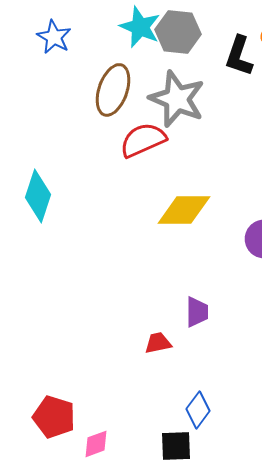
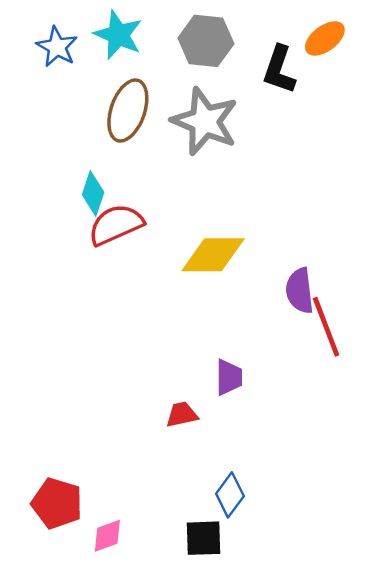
cyan star: (140, 27) -> (118, 35), moved
red semicircle: (143, 140) -> (116, 225), moved
cyan diamond: (38, 196) -> (93, 193), moved, size x0.7

